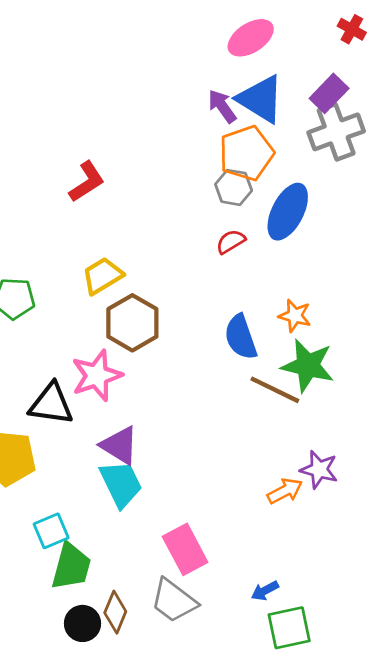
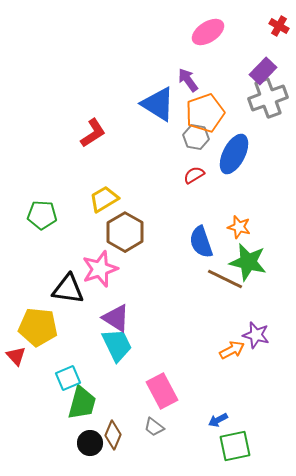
blue triangle: (261, 99) -> (158, 104), moved
gray trapezoid: (174, 601) -> (154, 427), size x0.6

